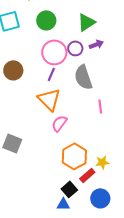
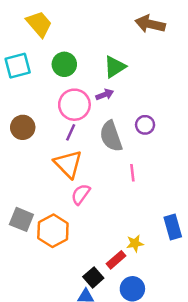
purple arrow: (96, 44) -> (105, 95), moved
purple circle: (75, 48) -> (145, 125), moved
orange hexagon: (74, 156) -> (53, 231), moved

